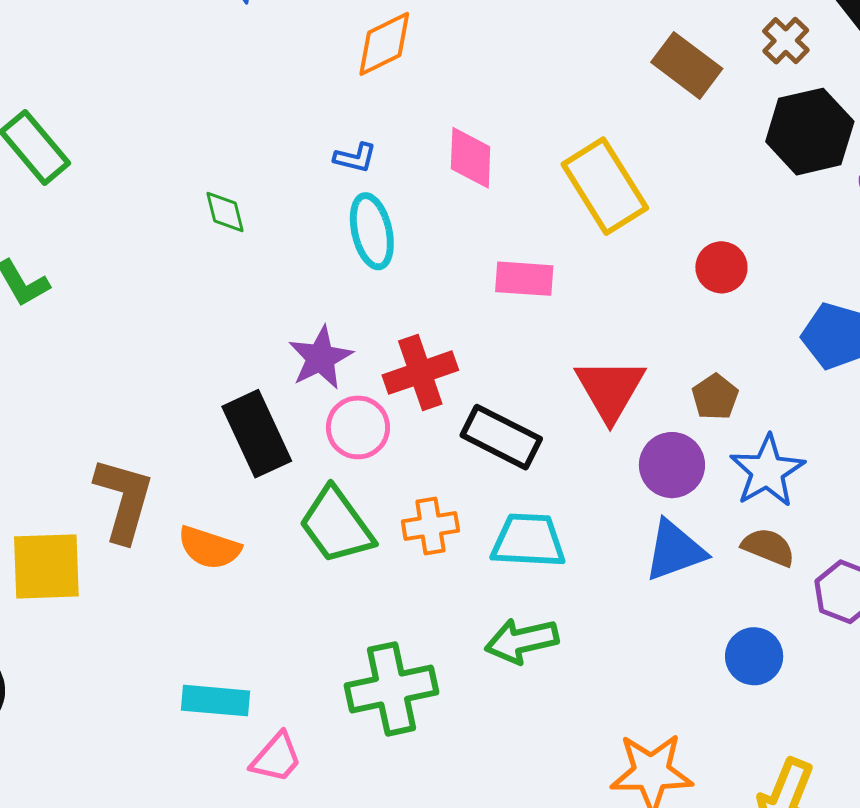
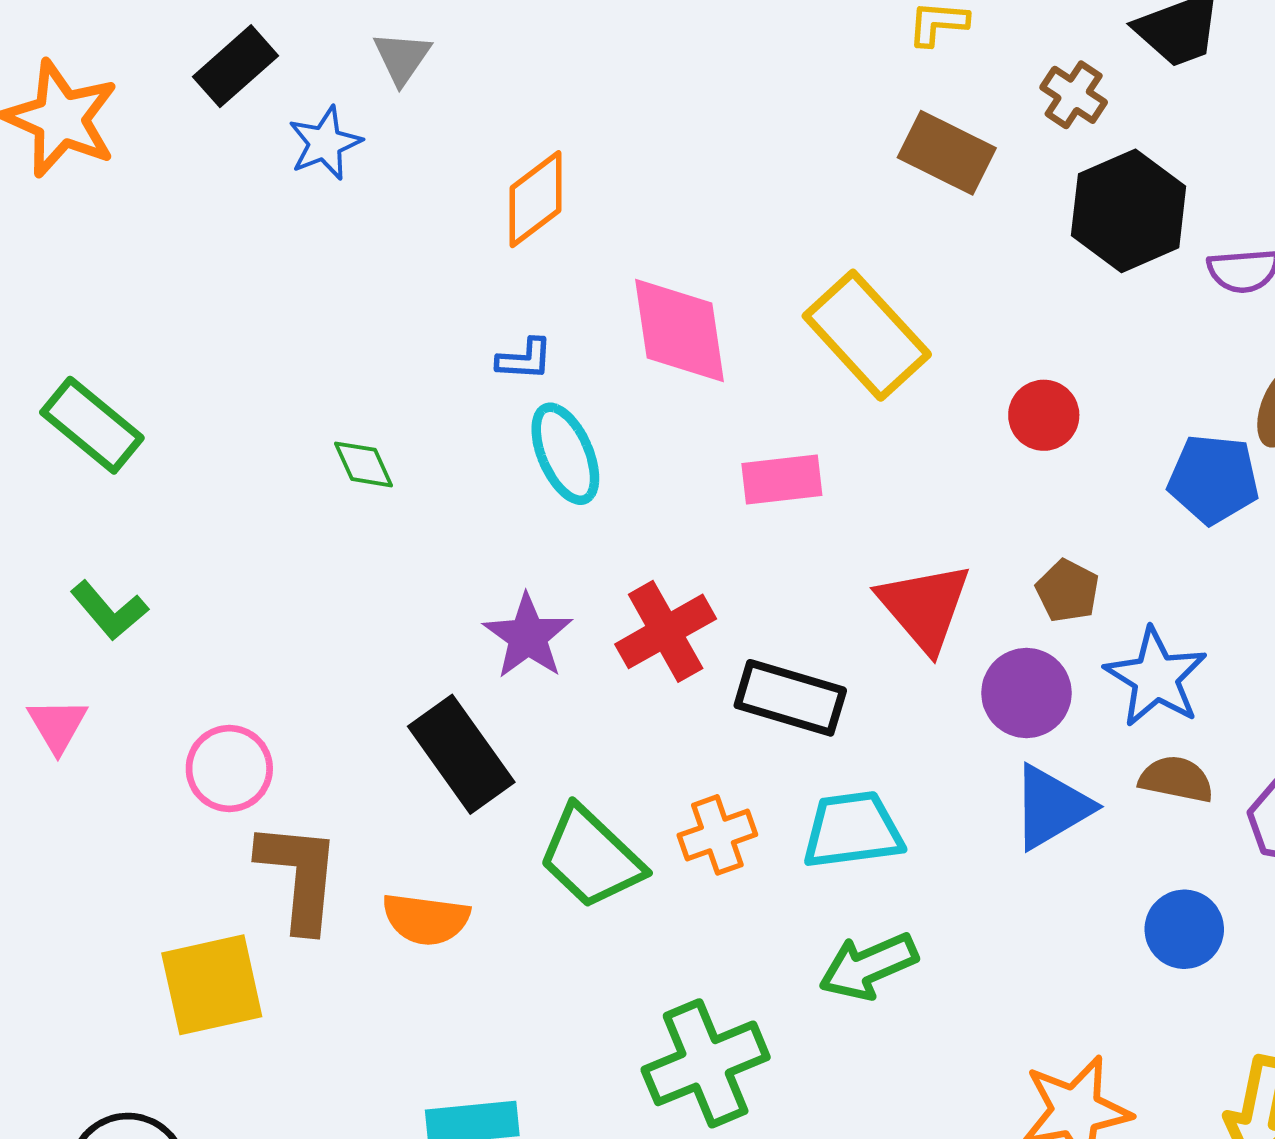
pink diamond: (471, 158) -> (680, 331), size x1.4
pink circle: (358, 427) -> (229, 769), moved

